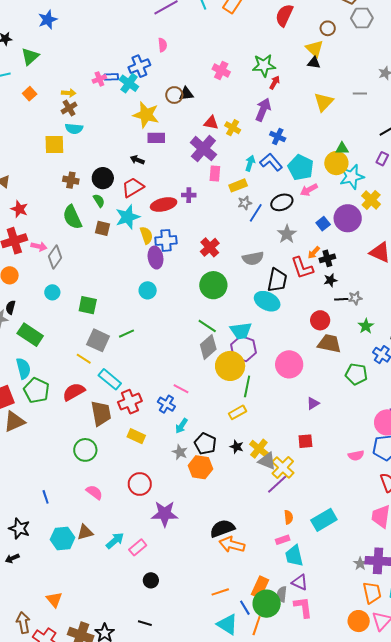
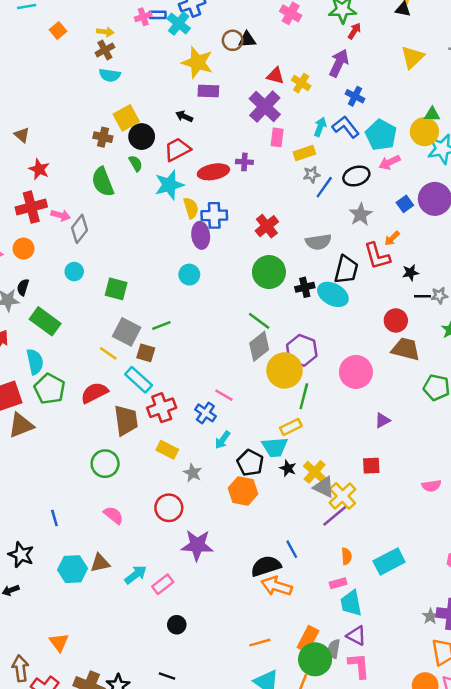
yellow square: (54, 145) -> (126, 118), moved, turned -30
brown square: (103, 228) -> (146, 353), moved
black cross: (327, 258) -> (305, 287), moved
cyan trapezoid: (241, 331) -> (275, 447), moved
gray star: (180, 452) -> (193, 473), moved
blue line: (245, 608) -> (292, 549), moved

